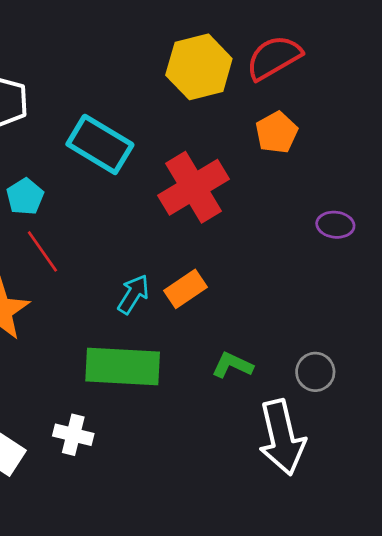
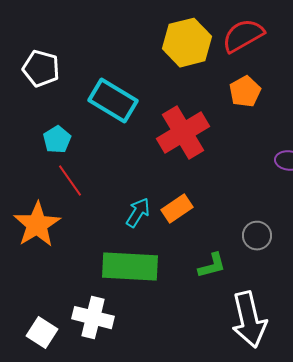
green L-shape: (232, 365) -> (212, 266), turned 140
gray circle: (315, 372) -> (257, 236), moved
white cross: (73, 435) -> (93, 318), size x1.4

